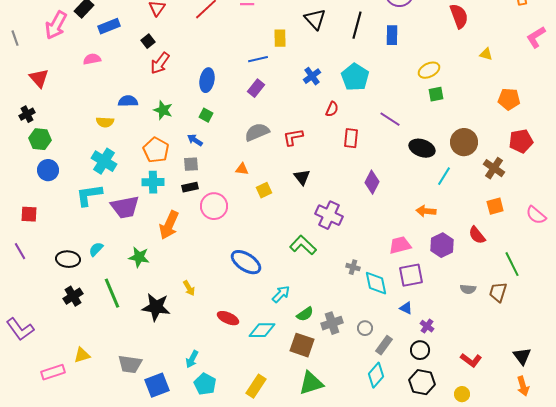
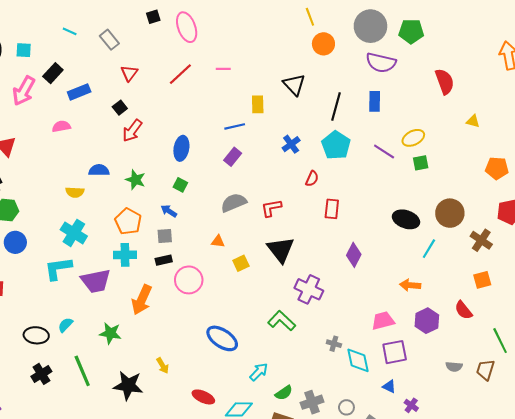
black line: (357, 25) -> (336, 107), moved
purple line: (390, 119) -> (384, 151), moved
black triangle: (302, 177) -> (281, 250), size x1.6

